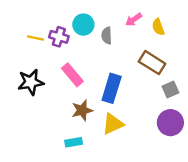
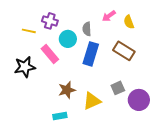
cyan circle: (83, 25) -> (68, 39), moved
purple cross: (59, 37) -> (50, 21), moved
pink rectangle: (72, 75) -> (50, 54), moved
blue rectangle: (112, 88) -> (91, 54), moved
gray square: (170, 90) -> (118, 88), moved

